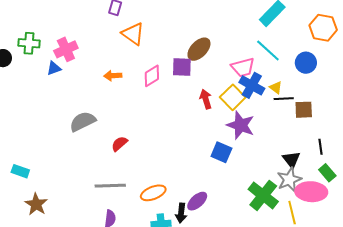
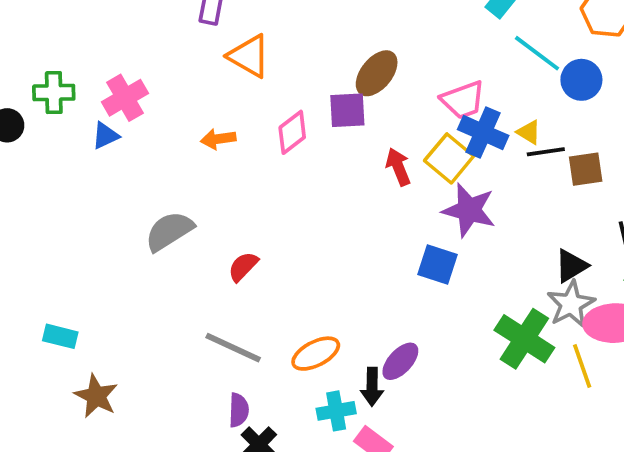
cyan line: (268, 50) -> (537, 53), moved
black triangle: (291, 160) -> (571, 266), turned 42
gray line: (110, 186) -> (233, 348), turned 32

